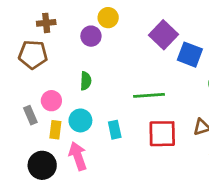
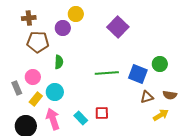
brown pentagon: (33, 55) -> (38, 42), moved
blue square: (190, 55) -> (138, 74), moved
yellow rectangle: (55, 130) -> (36, 99), turned 32
cyan rectangle: (115, 130) -> (81, 118), moved, turned -32
red square: (162, 134) -> (102, 113), moved, size x0.6

